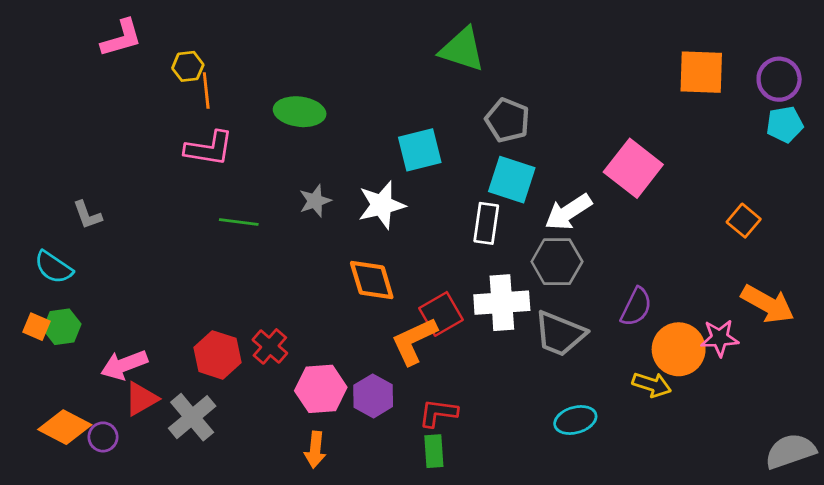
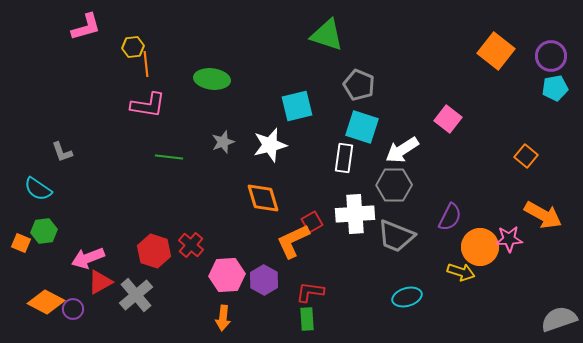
orange square: (701, 72) -> (496, 51), turned 36
pink square: (633, 168) -> (448, 119), size x0.7
red square: (441, 314) -> (312, 222), size x0.7
orange square: (37, 327) -> (21, 243), moved

